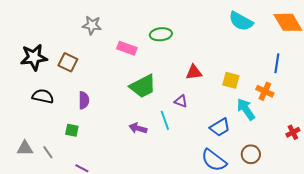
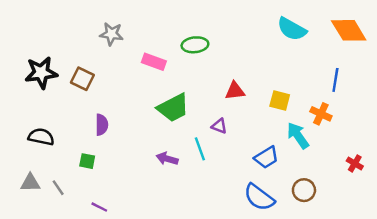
black semicircle: (43, 96) -> (41, 137), moved
red cross: (293, 132) -> (355, 163), turned -32

